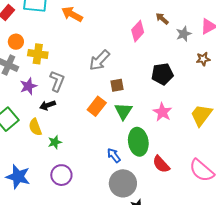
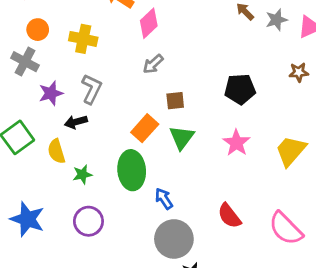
pink diamond: (138, 31) -> (149, 23), moved
gray star: (184, 34) -> (276, 20), moved
yellow cross: (38, 54) -> (83, 39), moved
gray arrow: (99, 60) -> (153, 64), size x0.7
green ellipse: (138, 142) -> (132, 170), moved

